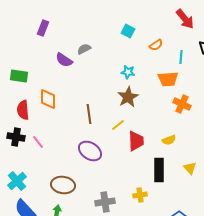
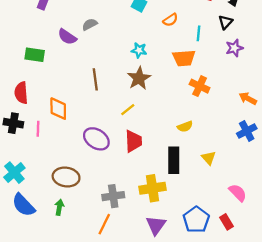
green rectangle: (19, 76) -> (35, 55), moved
orange diamond: (48, 99) -> (58, 109), moved
brown line: (89, 114) -> (95, 79), moved
red trapezoid: (136, 141) -> (133, 141), moved
pink line: (38, 142) -> (38, 129), turned 40
yellow cross: (140, 195) -> (152, 188), size x1.6

